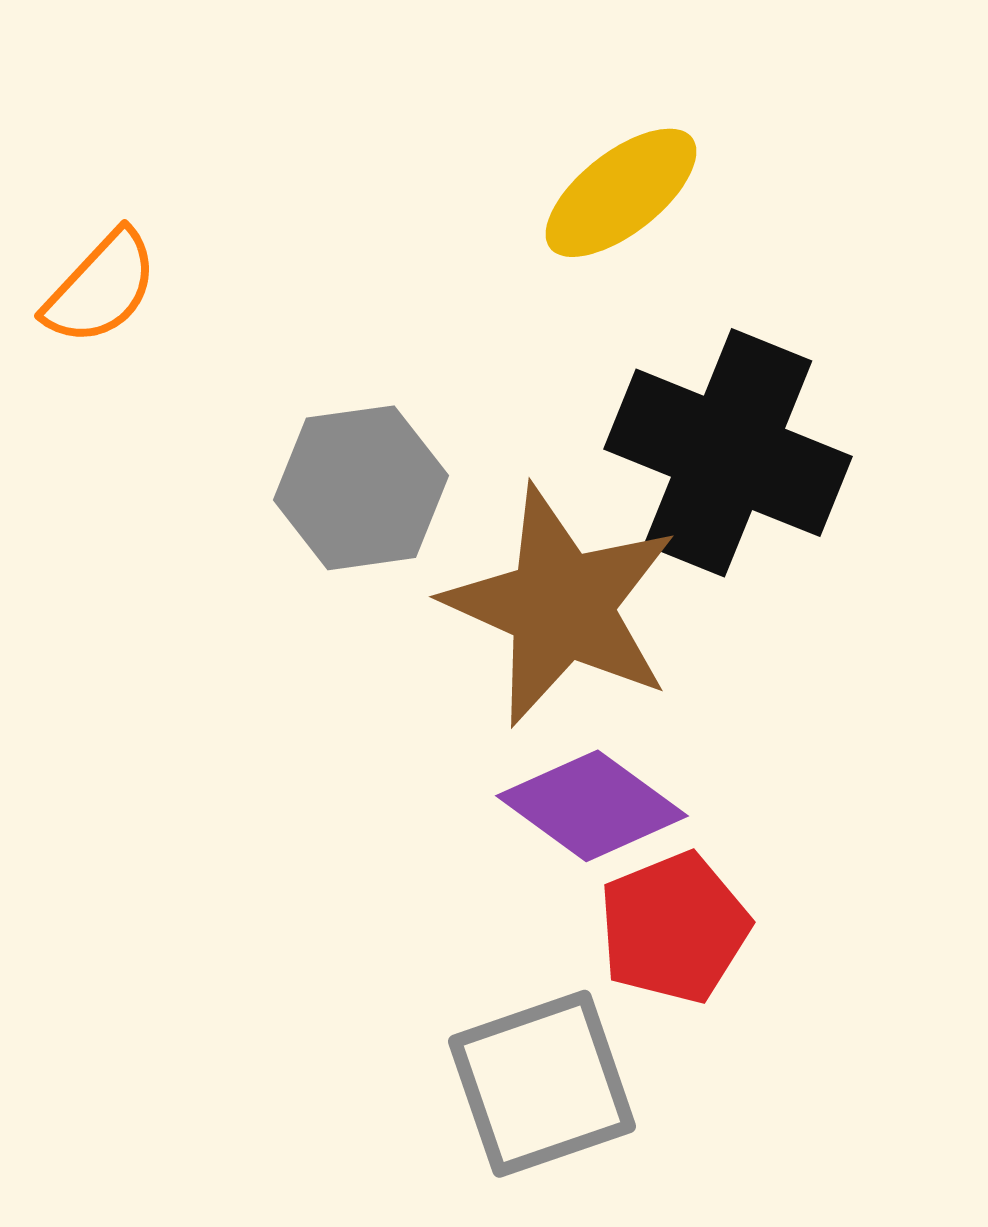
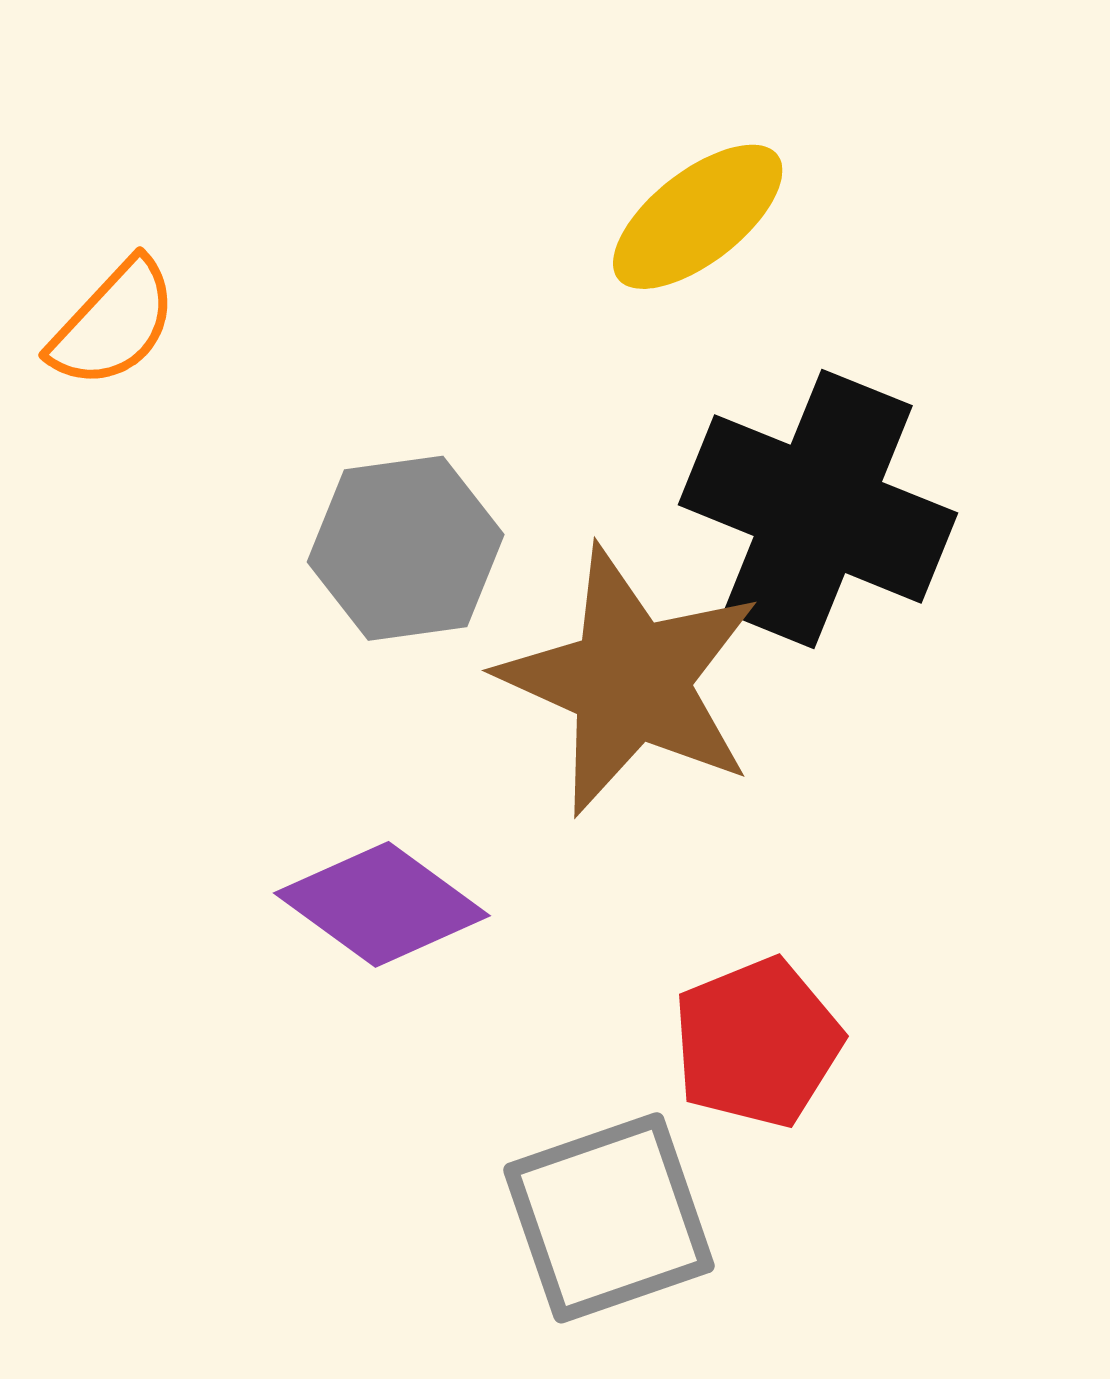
purple diamond: (592, 806) -> (382, 904), moved

